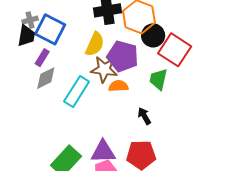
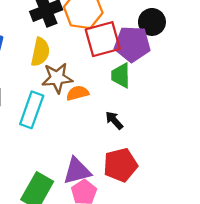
black circle: (153, 35) -> (152, 22), moved
red square: (175, 50) -> (103, 39), moved, turned -36
purple pentagon: (123, 56) -> (132, 44), moved

